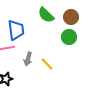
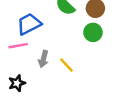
blue trapezoid: (16, 30) -> (29, 24), turned -110

